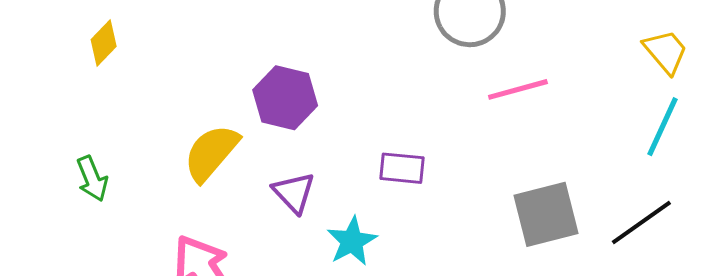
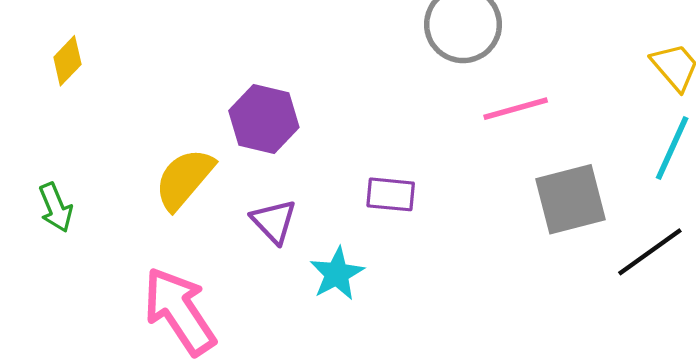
gray square: (546, 214) -> (571, 199), moved

